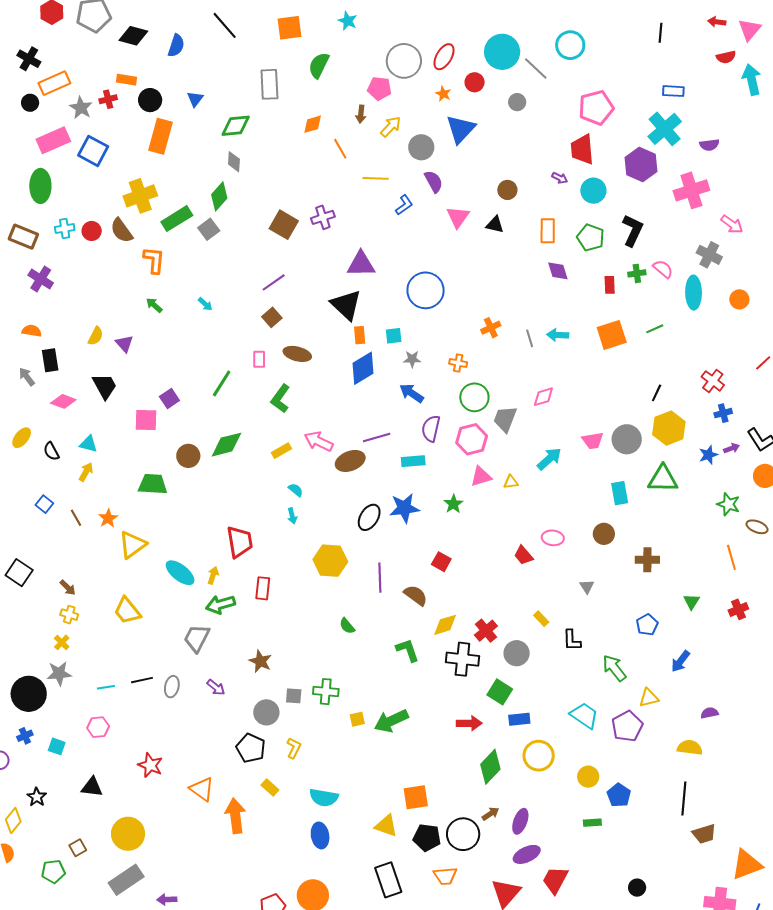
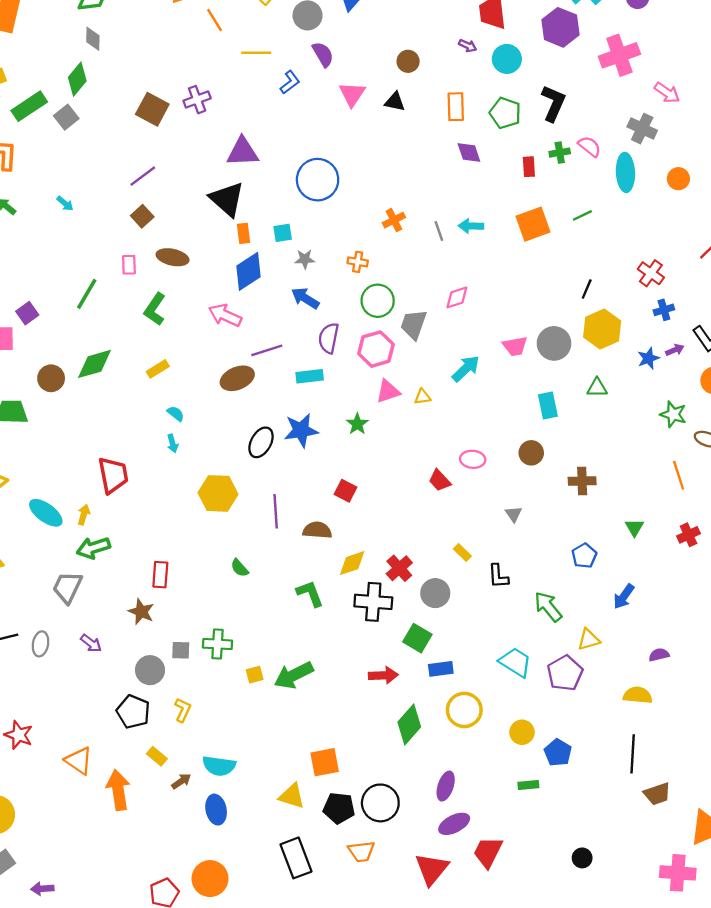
pink arrow: (319, 441) -> (225, 315), moved
green triangle: (663, 479) -> (597, 388), size x0.6
red rectangle: (263, 588) -> (160, 575), moved
brown semicircle: (416, 595) -> (317, 530), turned -30
brown arrow: (490, 814) -> (181, 781), moved

